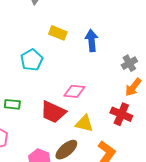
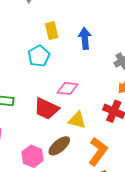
yellow rectangle: (58, 33) -> (52, 31), turned 54
cyan pentagon: (32, 60) -> (39, 56), moved

